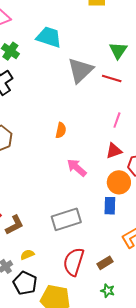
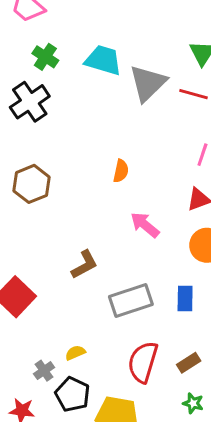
cyan trapezoid: (49, 37) -> (103, 60), moved
blue rectangle: (110, 206) -> (185, 298), moved
brown L-shape: (14, 225) -> (84, 265), moved

